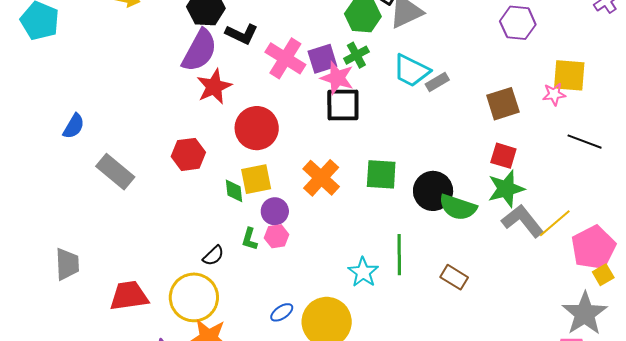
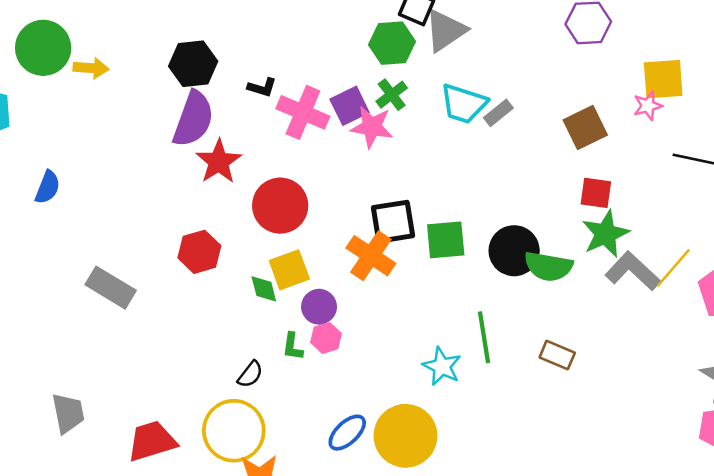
black L-shape: (242, 34) -> (262, 87), moved, size x0.7
black square: (343, 105) -> (393, 222), moved
blue semicircle: (74, 126) -> (48, 187), moved
blue ellipse: (282, 312) -> (347, 433), size x1.4

